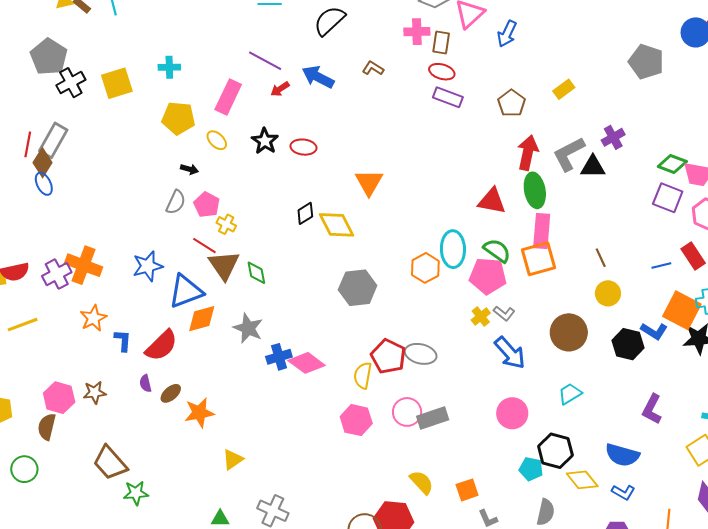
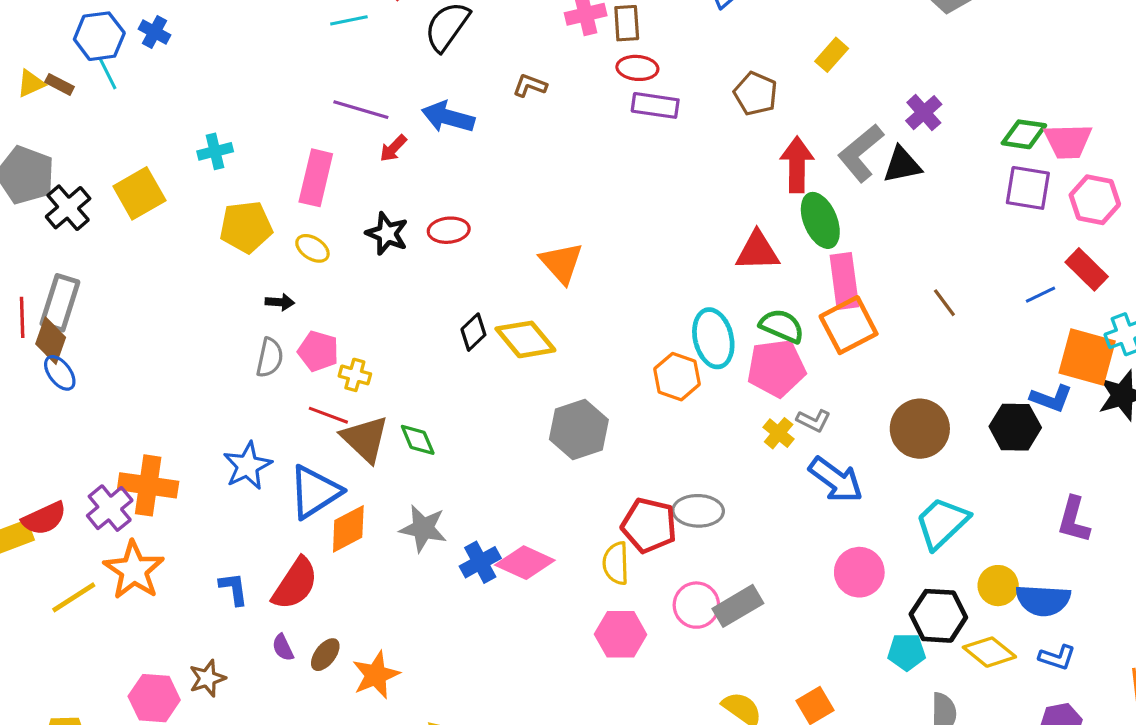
yellow circle: (608, 293) -> (998, 586), moved
orange star: (93, 318) -> (134, 570), moved, size x1.4
cyan trapezoid: (570, 394) -> (942, 523), size x1.5

